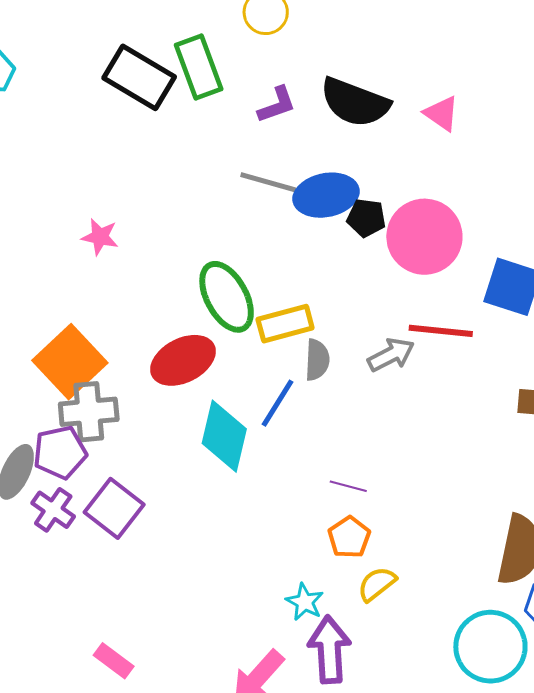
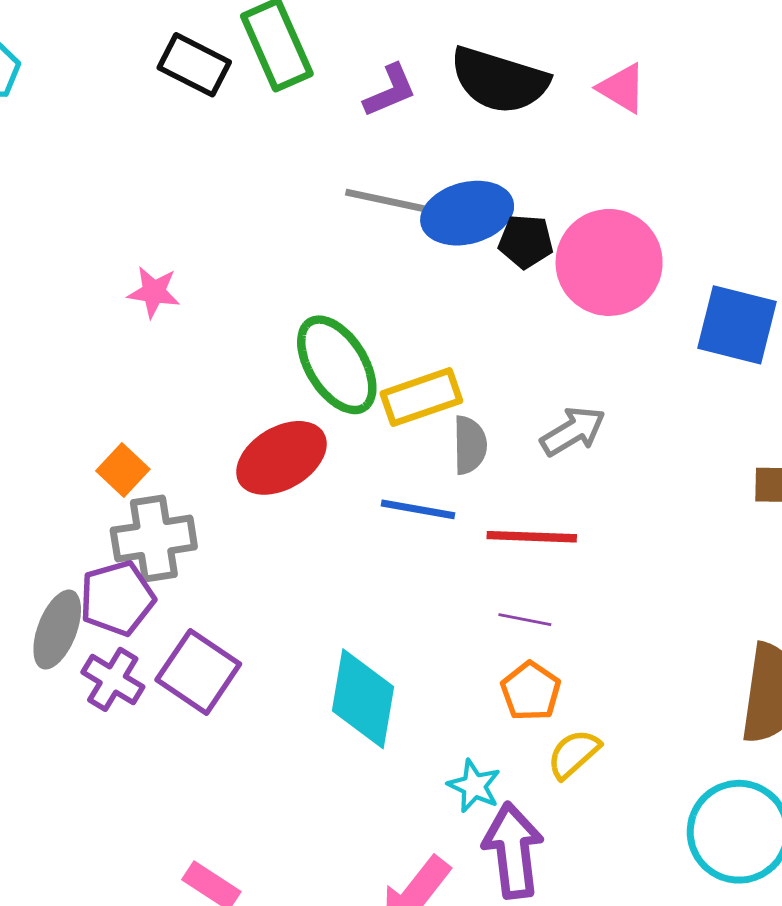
black rectangle: (139, 77) -> (194, 65), size x0.7
red line: (441, 331) -> (532, 537), moved
orange square: (70, 362) -> (123, 470), size x0.5
blue line: (278, 403) -> (418, 509), turned 72
cyan diamond: (224, 436) -> (363, 699), moved

